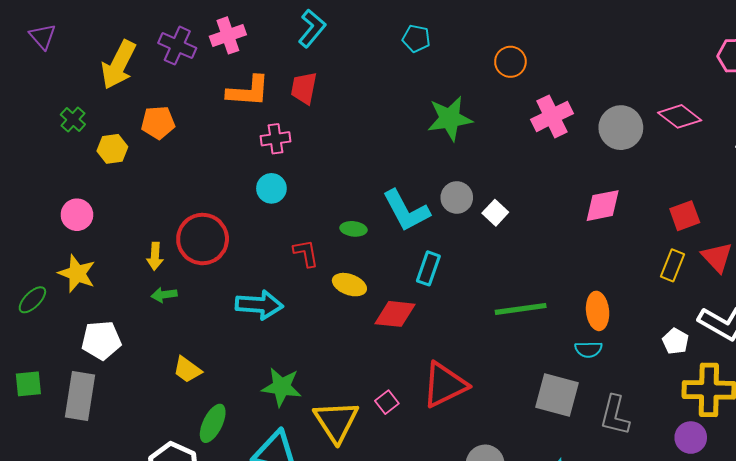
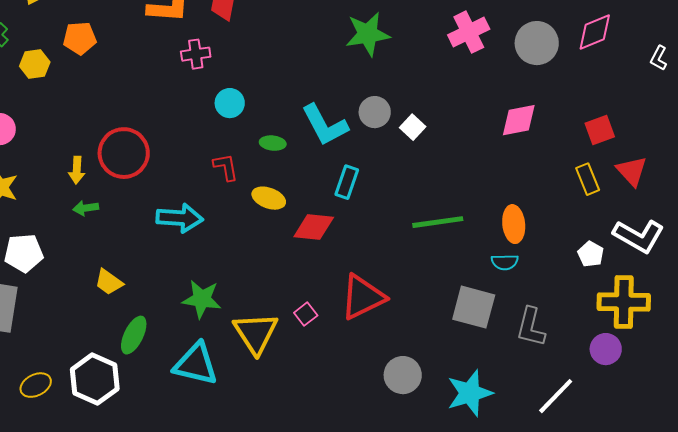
pink diamond: (680, 116) -> (595, 32), turned -60
cyan circle: (271, 188) -> (230, 103), moved
yellow rectangle: (672, 265) -> (588, 179), turned -44

